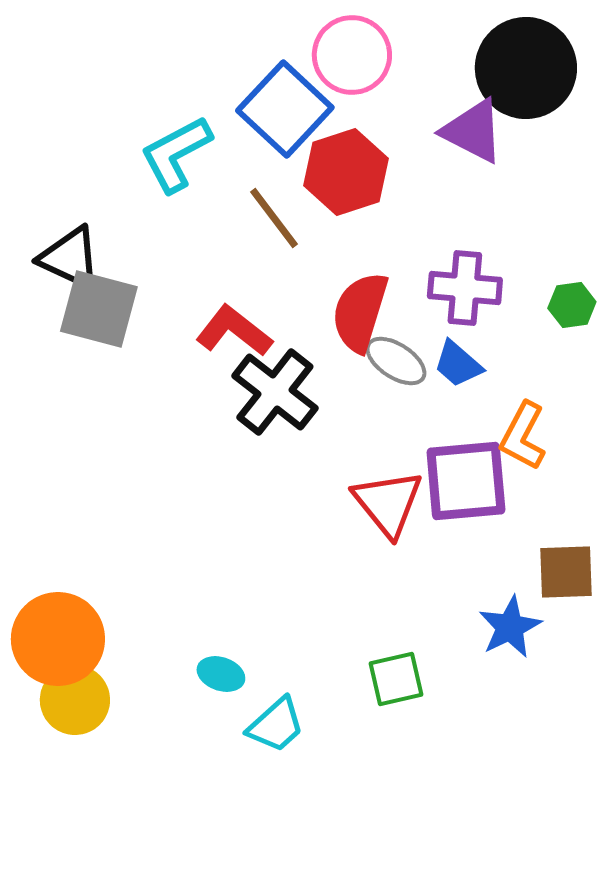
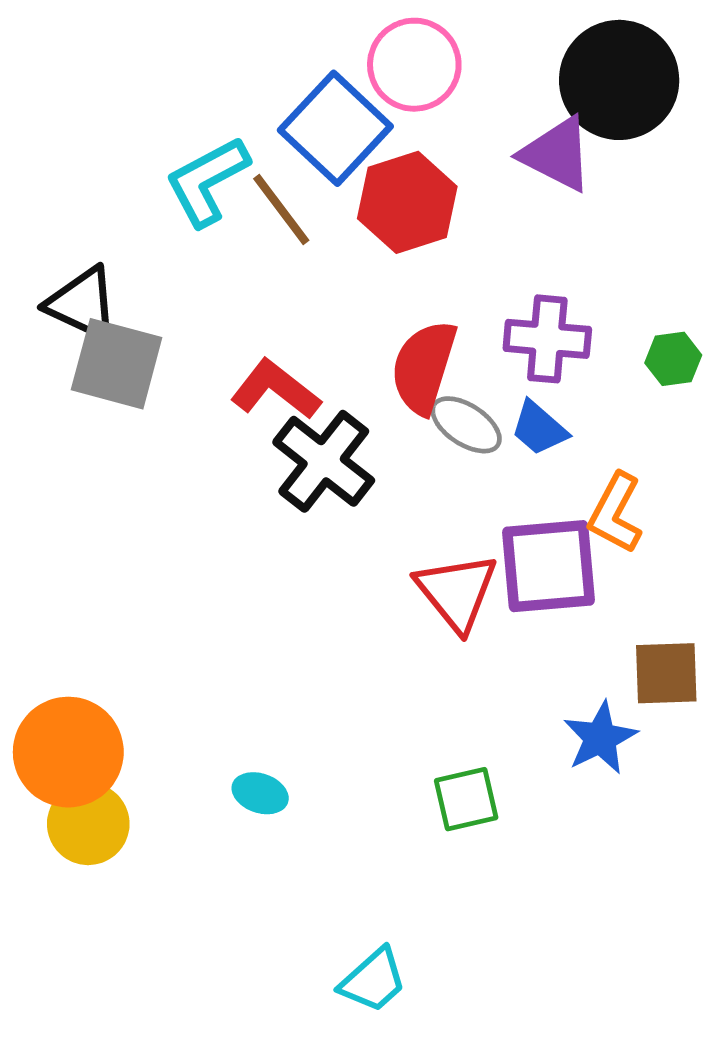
brown line: (274, 218) -> (281, 209), moved
cyan trapezoid: (276, 725) -> (373, 980), moved

